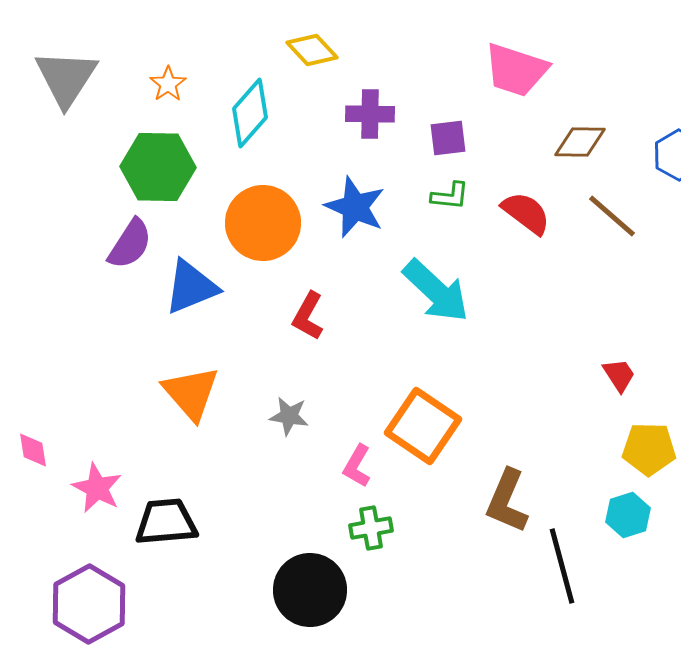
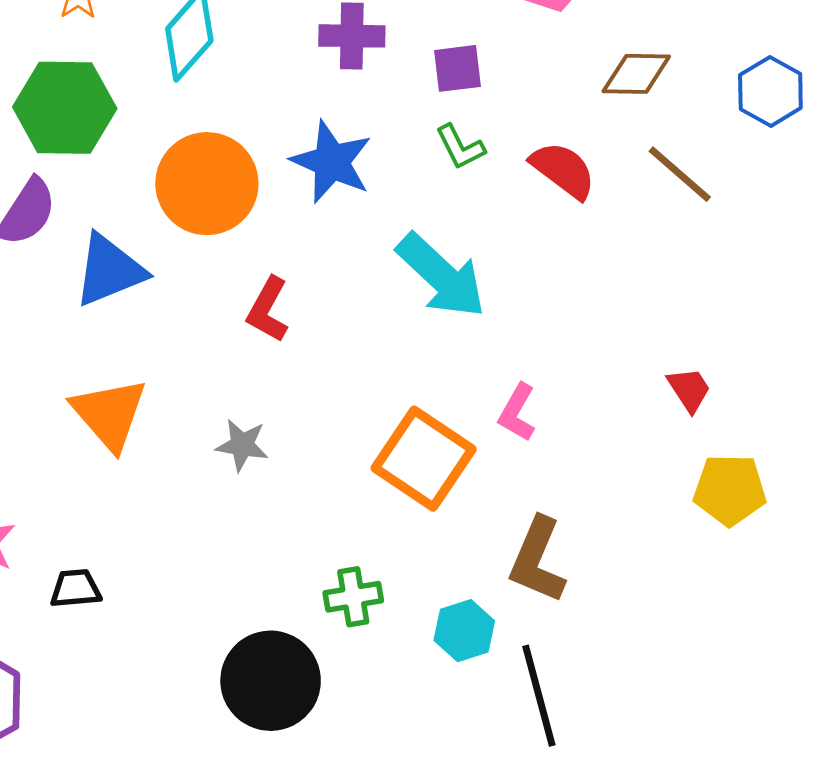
green L-shape: (450, 196) -> (460, 147), turned 57
pink L-shape: (357, 466) -> (517, 413), moved
cyan hexagon: (628, 515) -> (464, 631), moved
black trapezoid: (166, 522) -> (76, 589), size x0.6
black line: (562, 566) -> (539, 696), moved

